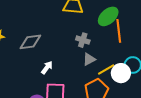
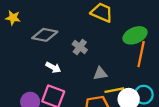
gray cross: (83, 40) -> (80, 47), moved
white arrow: (47, 67) -> (53, 67), turned 64

